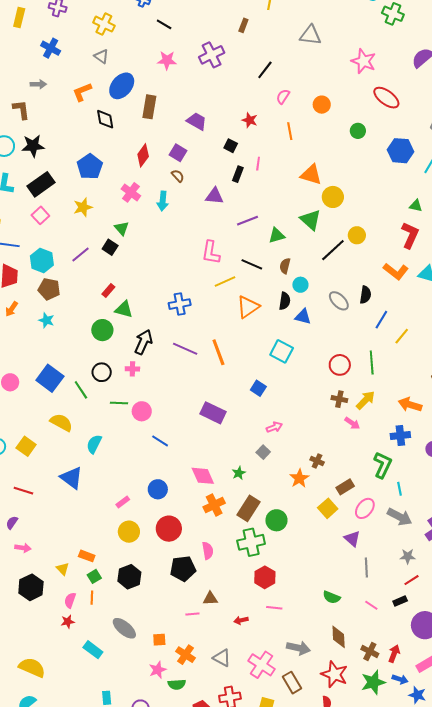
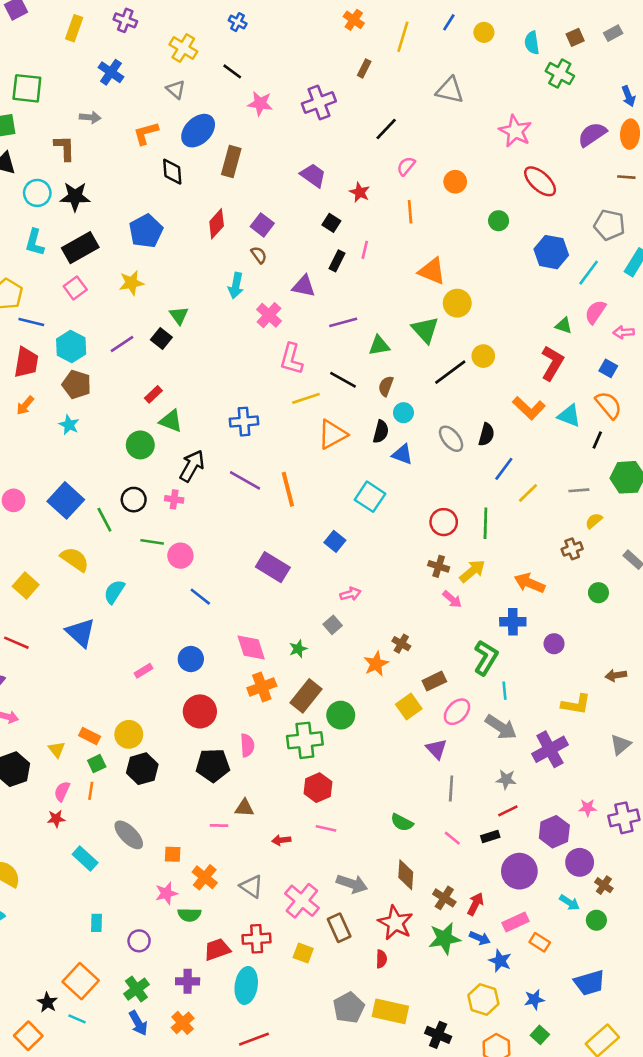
black line: (164, 24) -> (232, 71), moved
purple trapezoid: (197, 121) -> (313, 175), moved
pink cross: (131, 192) -> (269, 315), moved
yellow circle: (129, 532) -> (129, 734), moved

